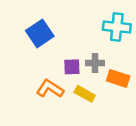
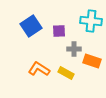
purple square: (72, 67) -> (59, 31), moved

